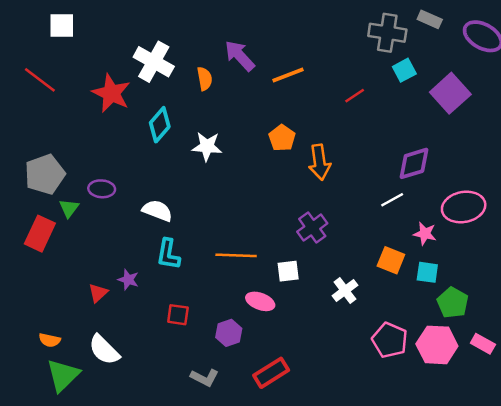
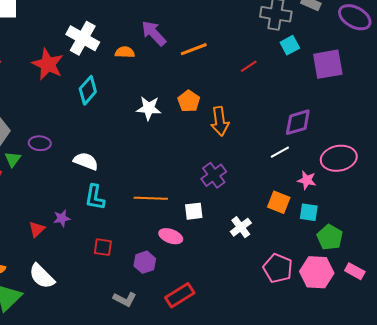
orange semicircle: (205, 79) -> (125, 52), turned -78
purple square: (450, 93) -> (328, 64), turned 32
white star: (207, 146) -> (149, 108), moved
purple star: (128, 280) -> (62, 218), turned -30

